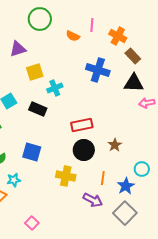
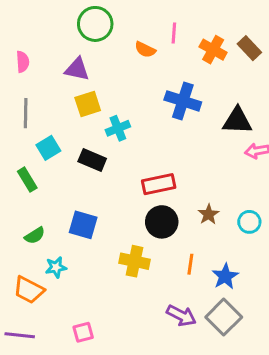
purple triangle: (18, 49) -> (77, 69), moved, turned 30
brown rectangle: (133, 56) -> (249, 48), moved
cyan circle: (142, 169) -> (249, 222), moved
purple arrow: (93, 200) -> (181, 316), moved
pink square: (32, 223) -> (83, 332), turned 32

